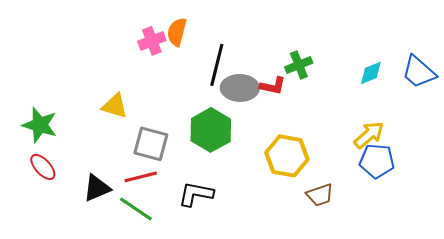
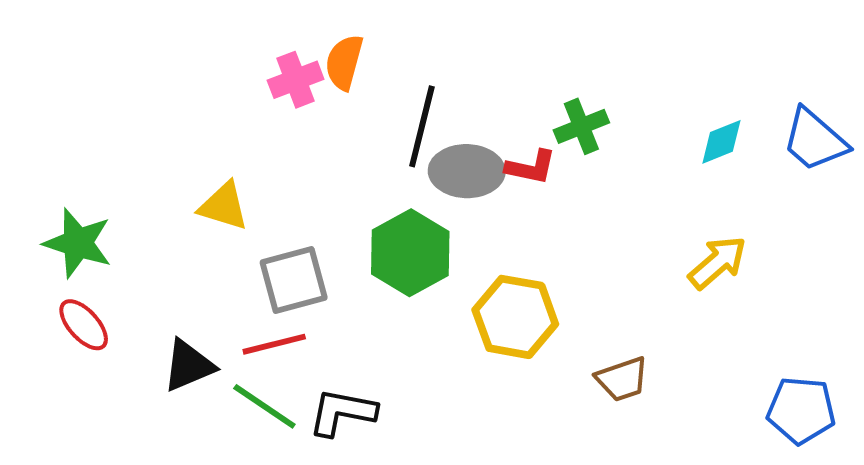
gray square: (151, 144) -> (294, 280), turned -30
yellow hexagon: (287, 156) -> (515, 317), moved
blue pentagon: (377, 161) -> (801, 410), moved
black L-shape: (196, 194) -> (342, 412), moved

